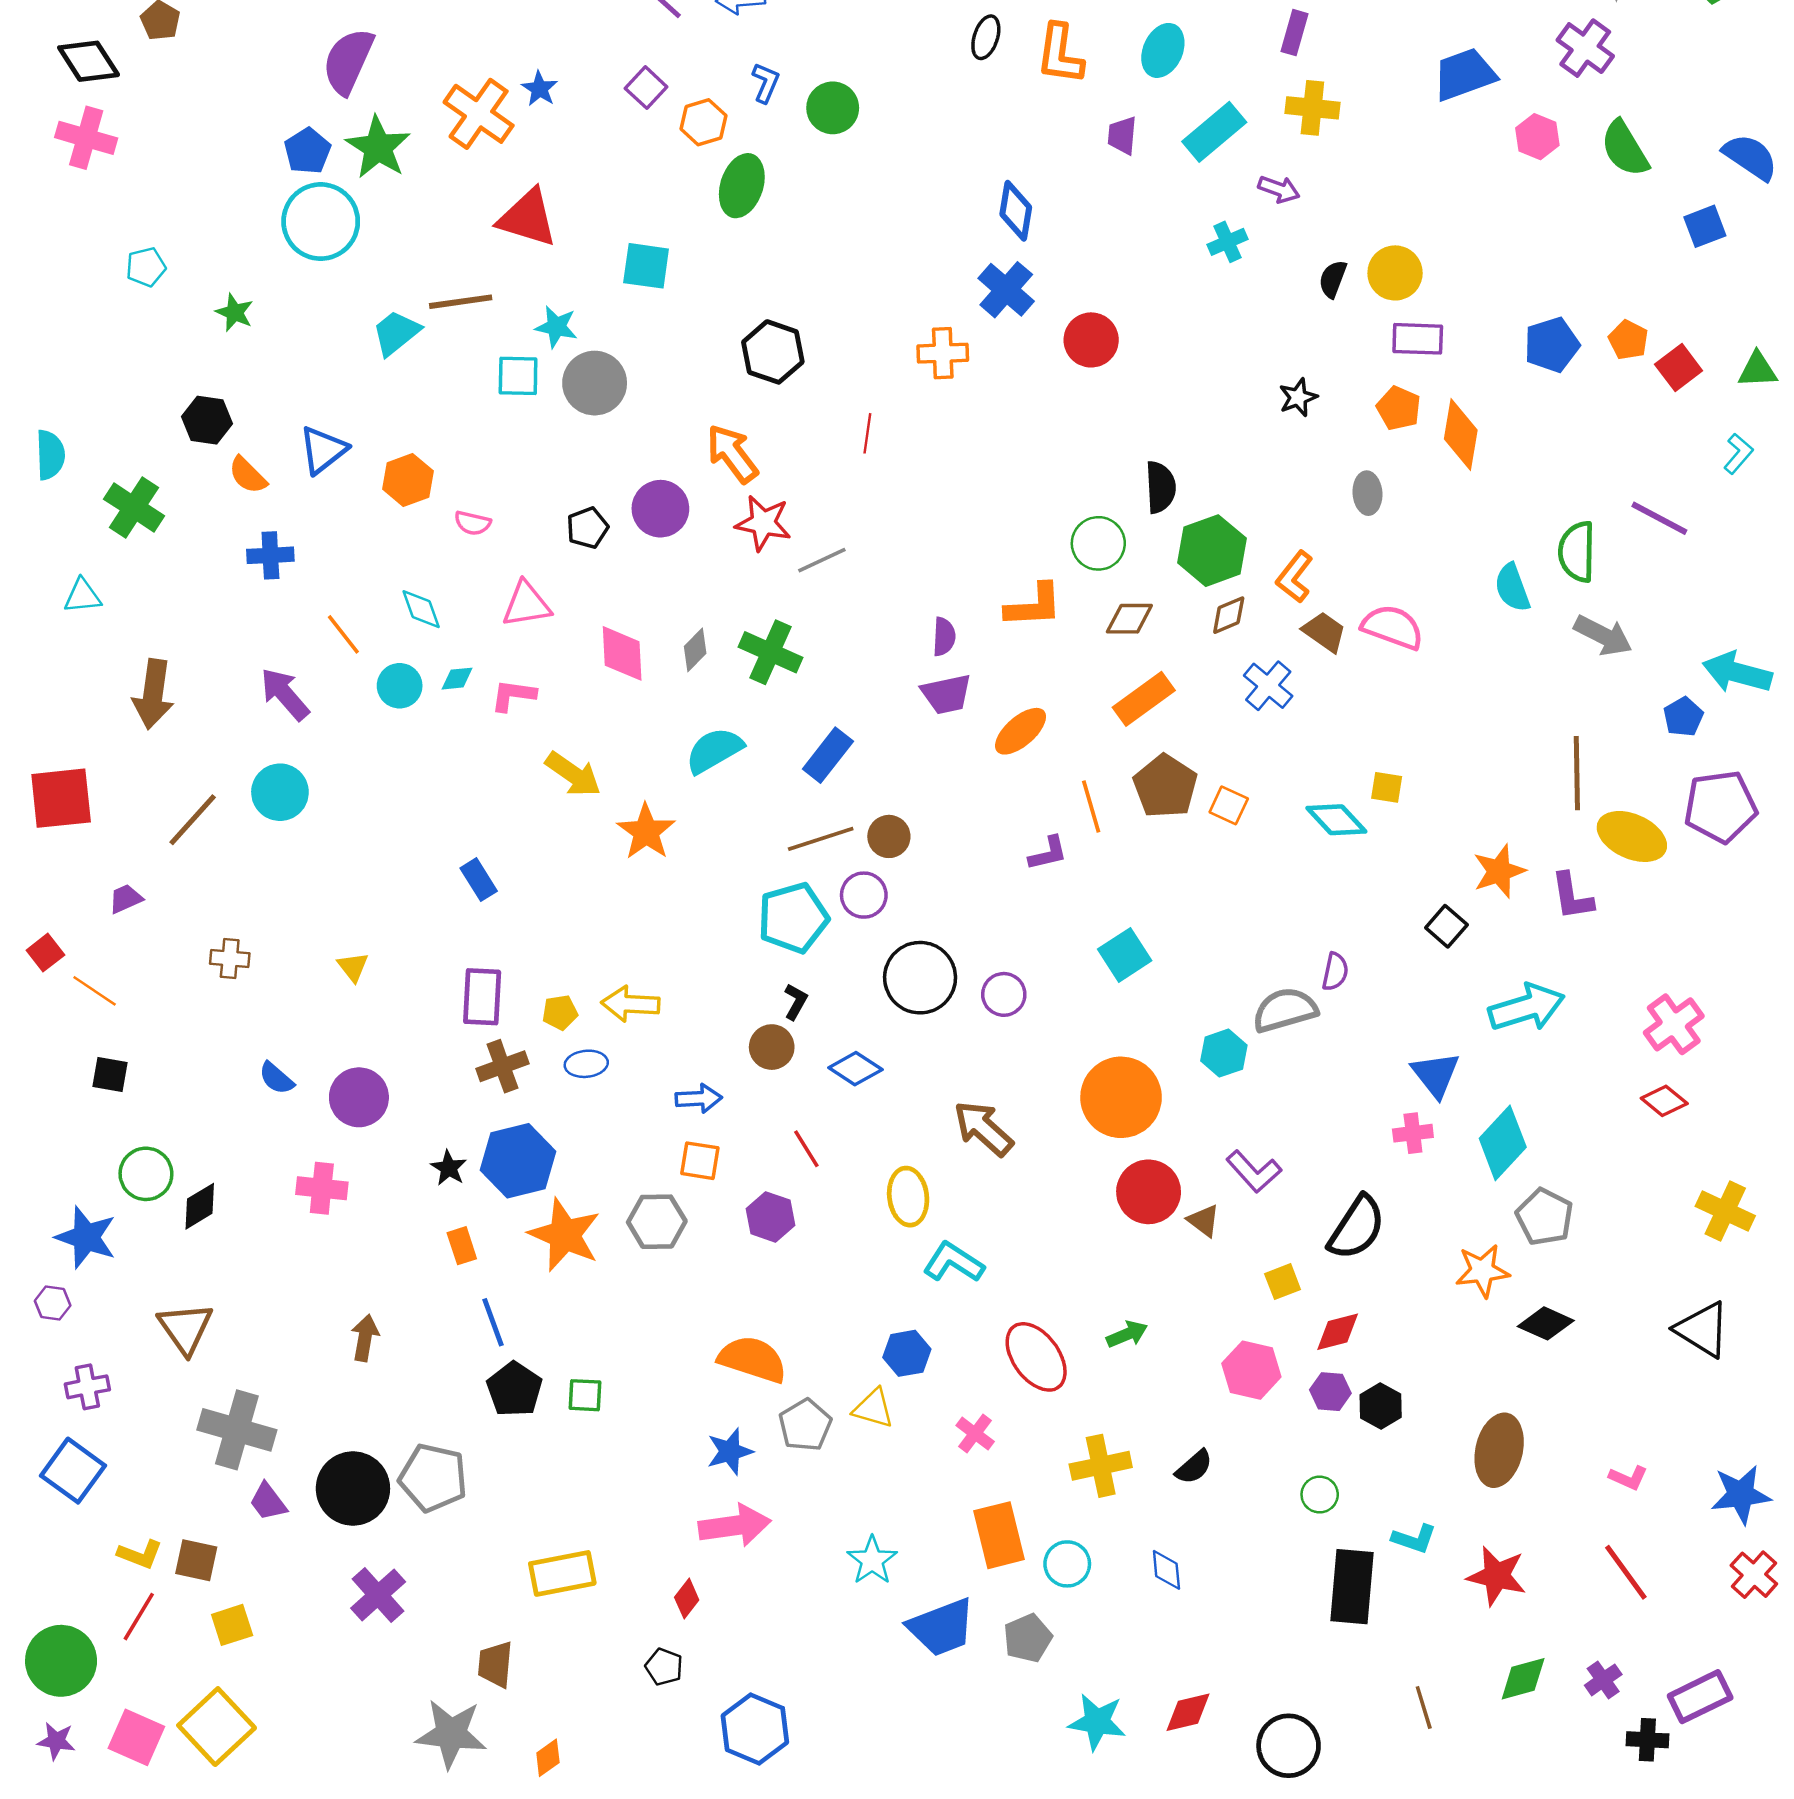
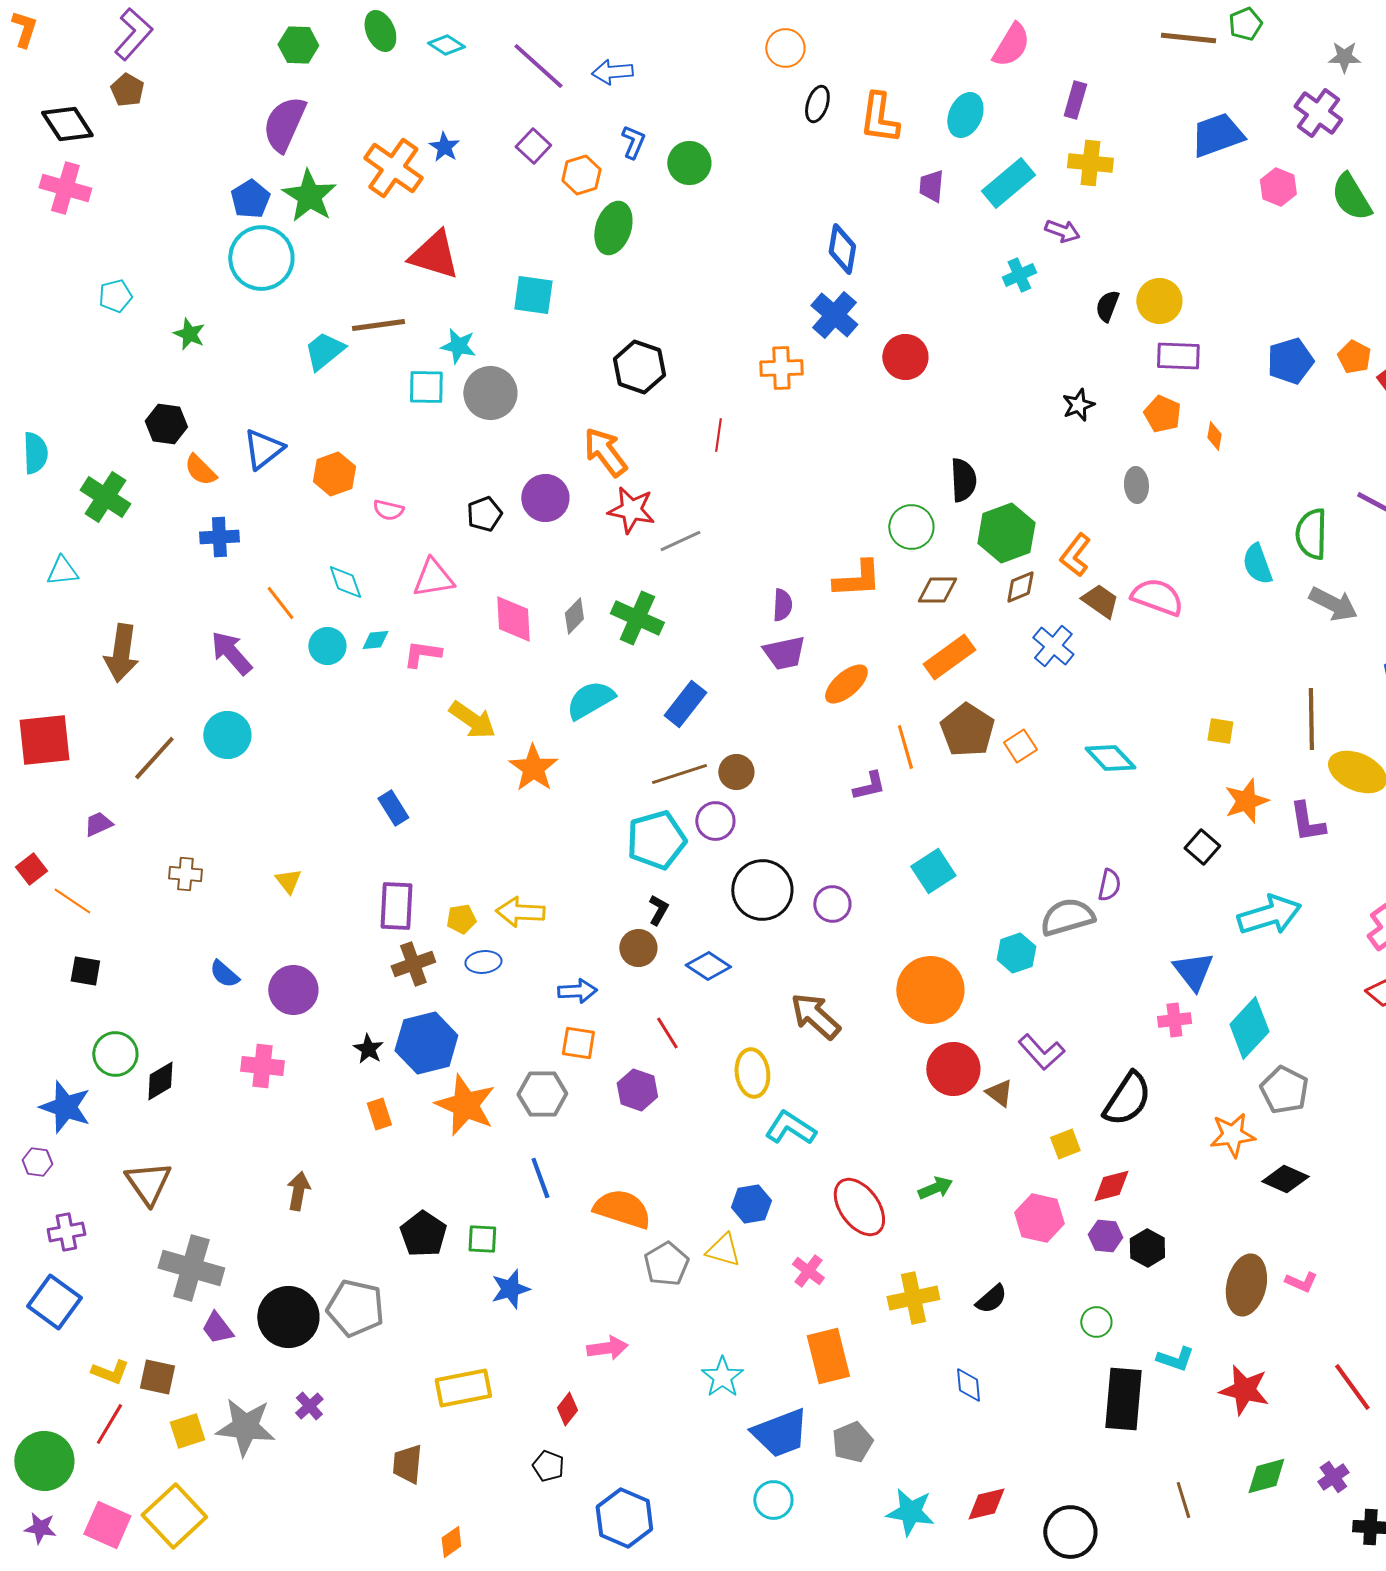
orange diamond: (1461, 434) -> (1214, 436), size x0.5
yellow square: (1387, 787) -> (1220, 731), moved
orange square: (1229, 805) -> (1020, 746), turned 32
blue line: (493, 1322) -> (540, 1178), moved
blue star: (730, 1451) -> (510, 1289), moved
pink L-shape: (1628, 1478) -> (1301, 1282), moved
pink arrow: (735, 1526) -> (607, 1348), size x0.7
cyan circle: (1067, 1564) -> (773, 1500), moved
purple cross: (378, 1595) -> (309, 1406), size x0.6
gray star: (451, 1734) -> (245, 1427), moved

